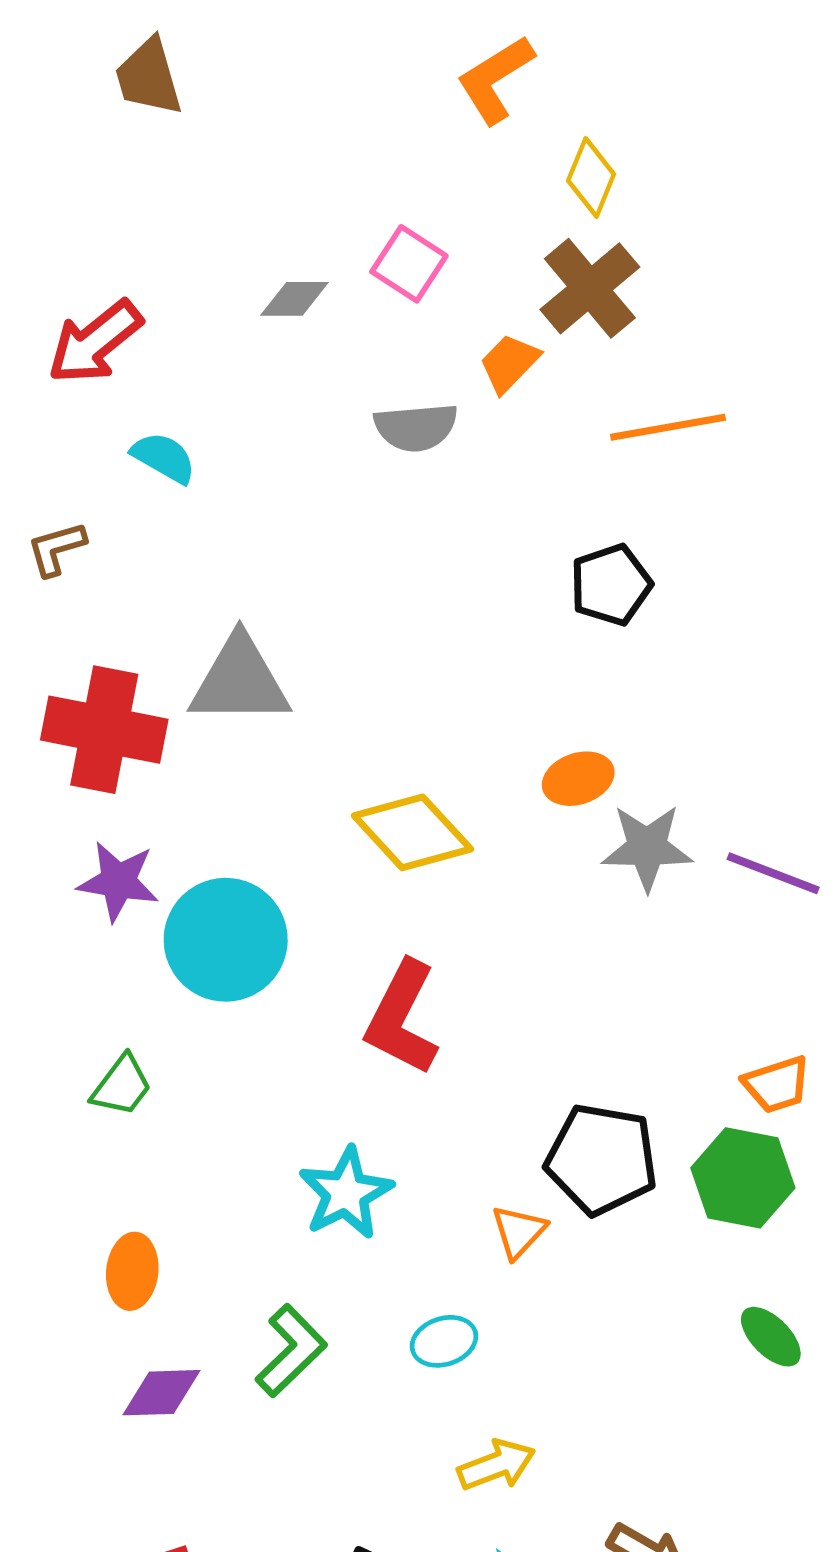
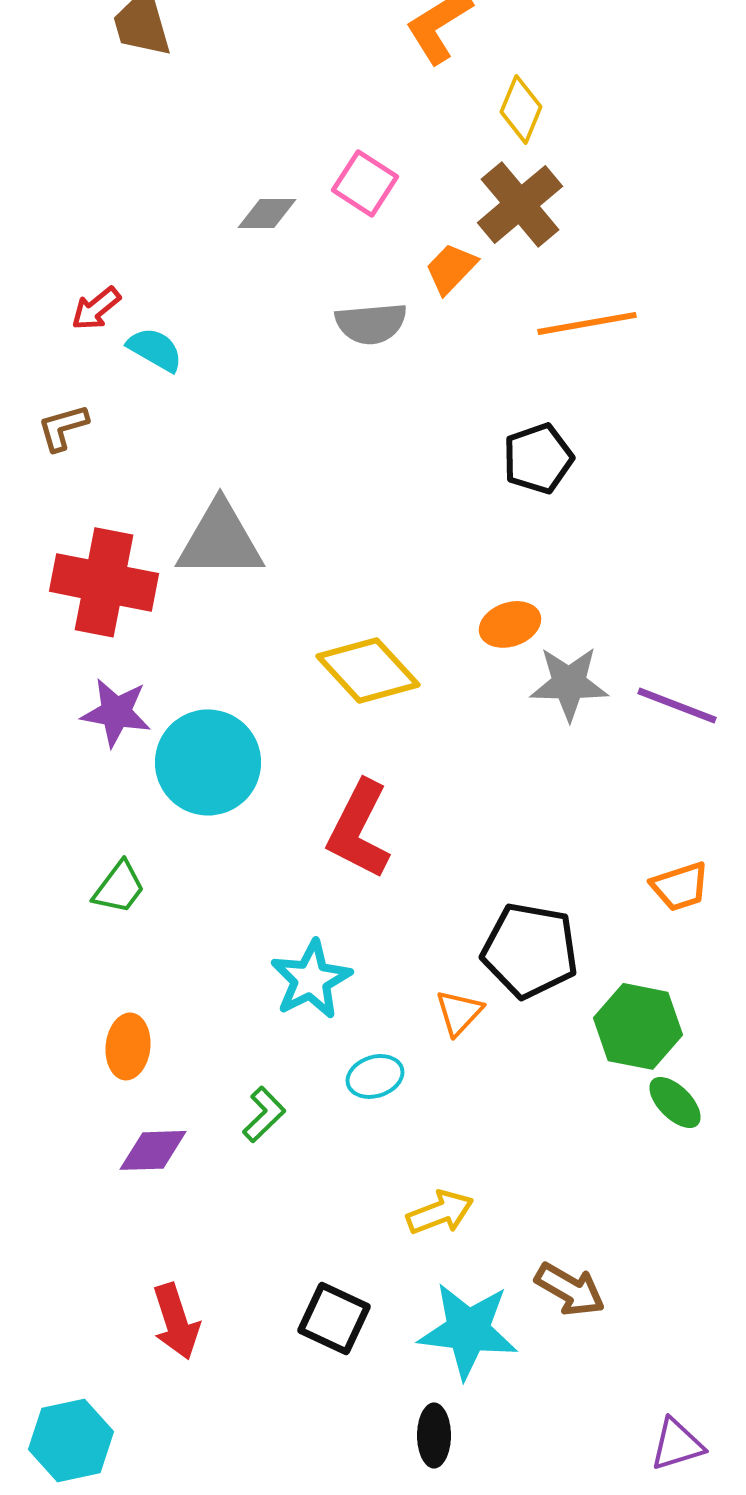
red arrow: (95, 342) -> (96, 308), moved, size x0.6
green hexagon: (743, 1178) -> (638, 1026), moved
cyan ellipse: (444, 1341) -> (375, 1076), moved
green L-shape: (291, 1351) -> (264, 1114), size x0.7

